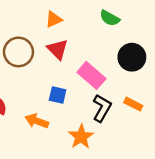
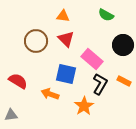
orange triangle: (54, 19) -> (63, 16), turned 32
blue square: (58, 95) -> (66, 74), size x1.5

